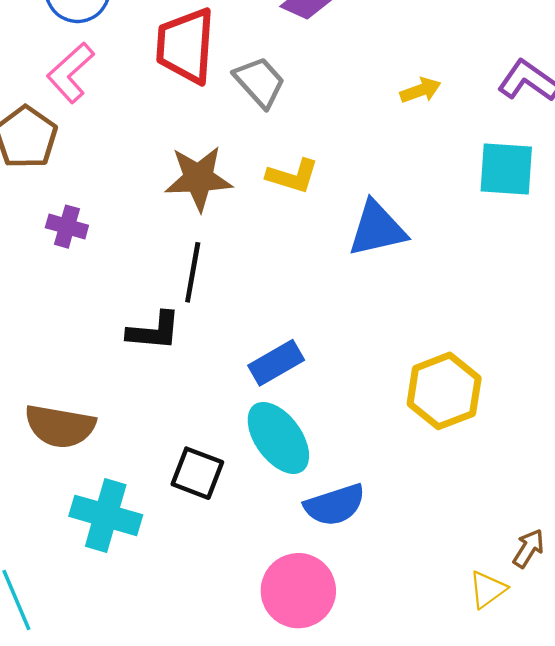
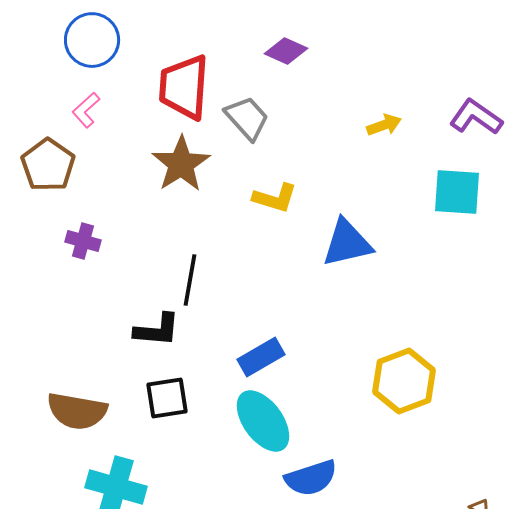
pink L-shape: (70, 73) -> (86, 110), size x0.7
brown star: (199, 178) -> (181, 164), moved, turned -30
black square: (197, 473) -> (167, 398), moved, turned -30

